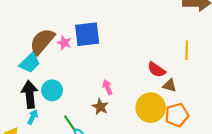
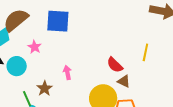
pink star: (64, 43) -> (35, 47), moved
brown star: (100, 107) -> (45, 88), moved

